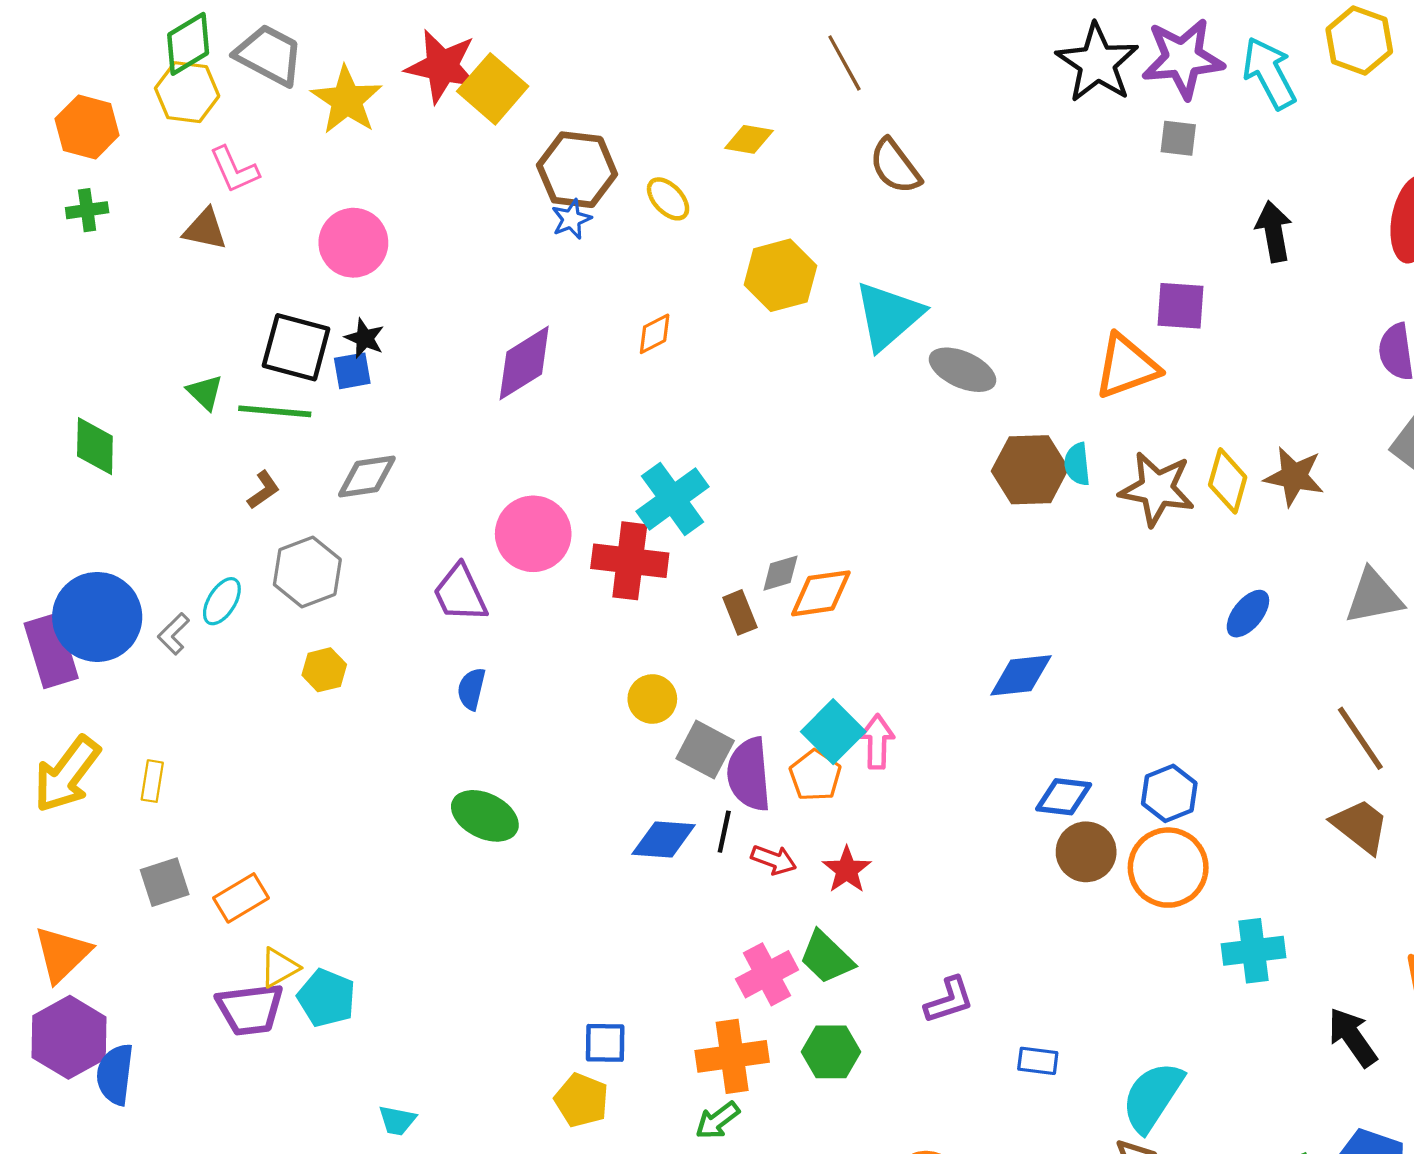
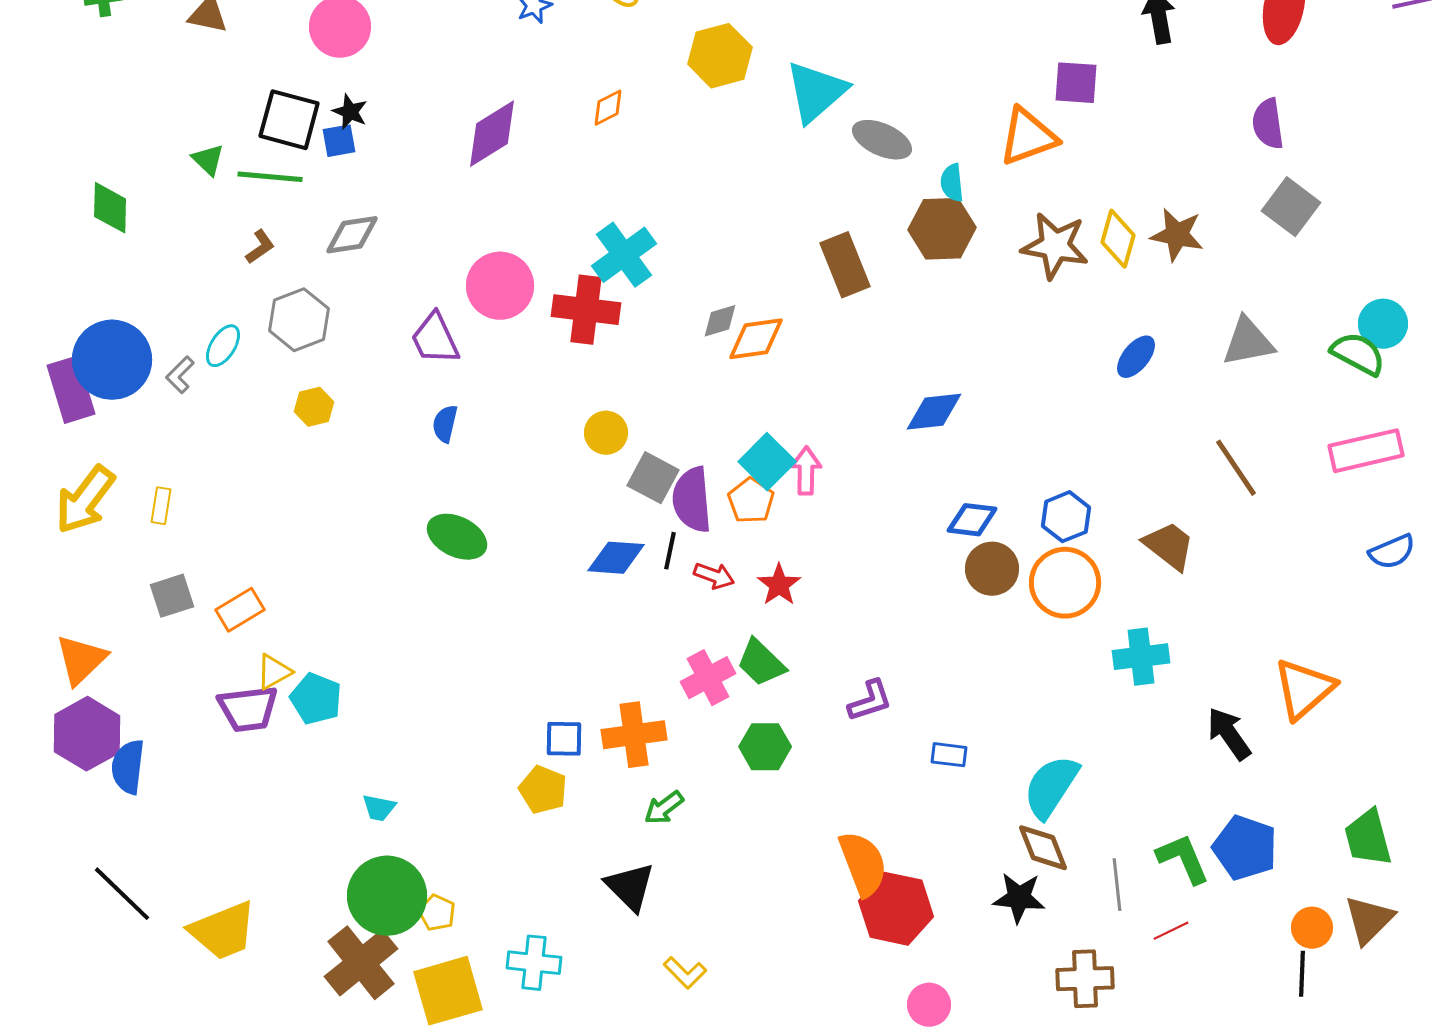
cyan semicircle: (1077, 464) -> (952, 183), moved
brown rectangle: (740, 612) -> (845, 265), moved, size x1.6
brown trapezoid: (1360, 826) -> (1169, 546), moved
orange cross: (732, 1056) -> (634, 735), moved

